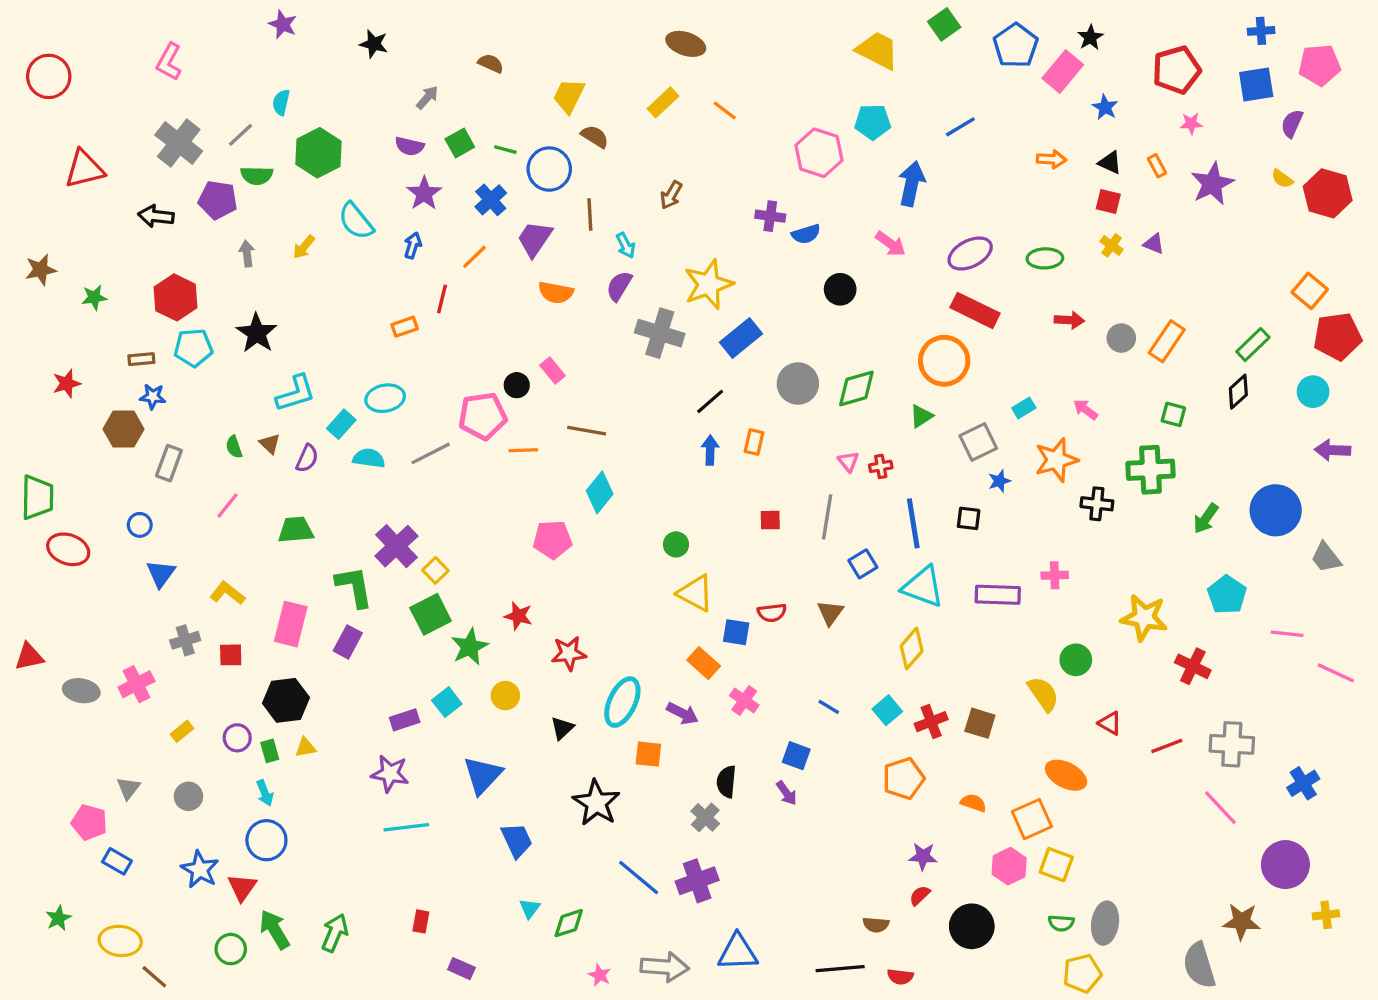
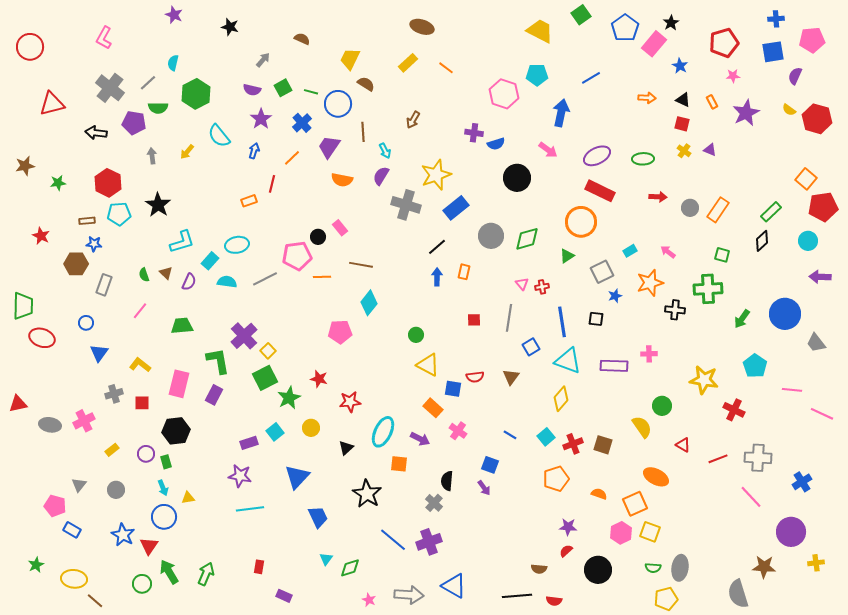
black circle: (840, 289) -> (517, 178), size x1.4
red star: (67, 384) -> (41, 236), turned -30
yellow triangle: (305, 748) -> (188, 498), moved
blue triangle: (738, 952) -> (454, 586), turned 32

